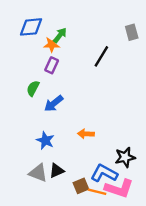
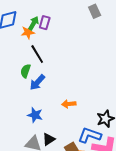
black line: (101, 56) -> (37, 54), moved, turned -54
purple rectangle: (52, 65) -> (45, 23), moved
green semicircle: (33, 88) -> (26, 71), moved

